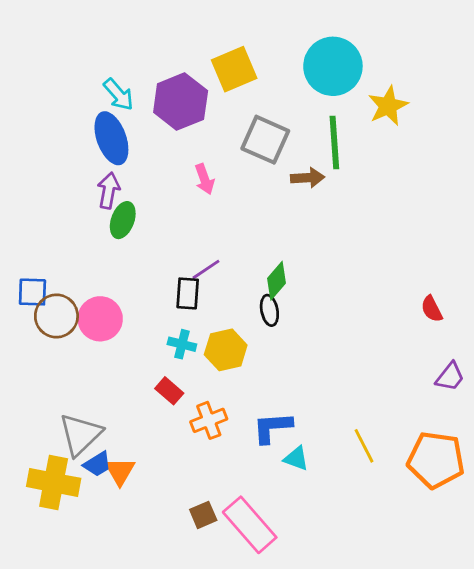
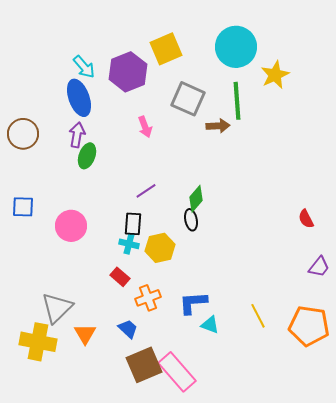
black rectangle: (188, 293) -> (133, 224), moved
brown circle: (56, 316) -> (23, 134), moved
blue trapezoid: (97, 464) -> (128, 329), moved, turned -105
brown square: (203, 515) -> (144, 365), size x1.8

